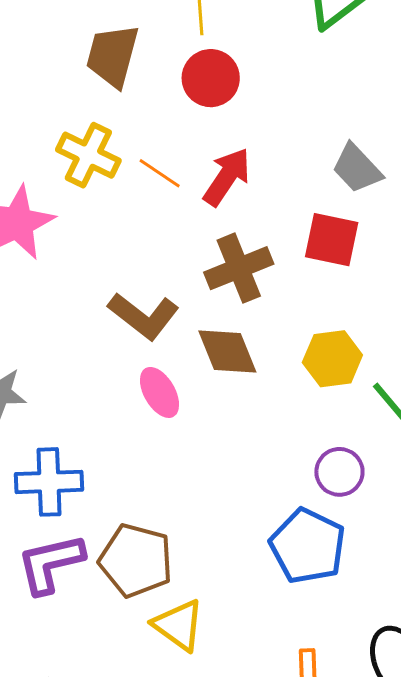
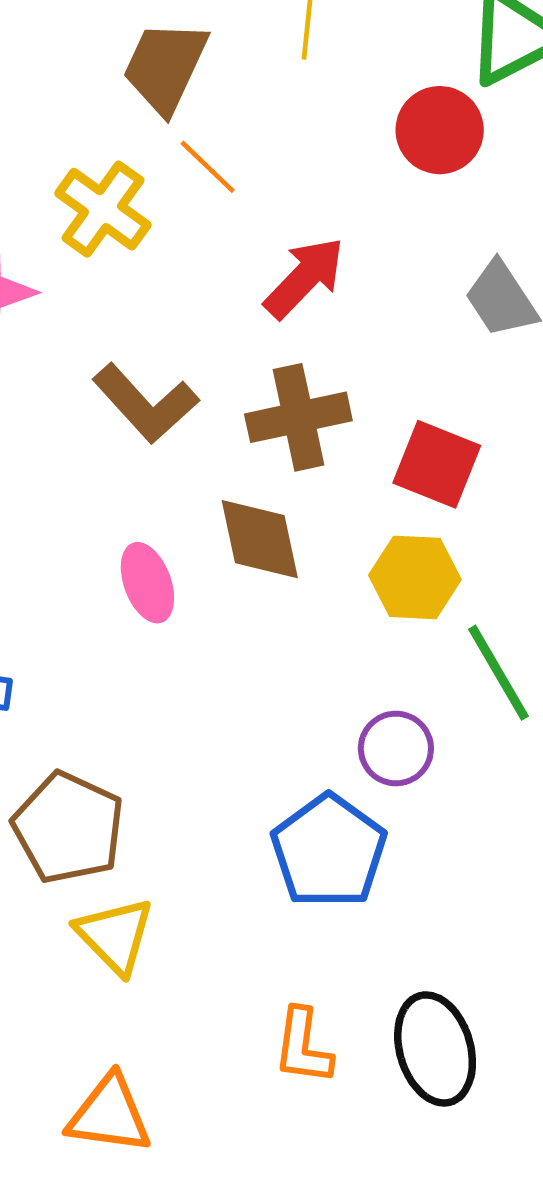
red circle: (211, 78) -> (440, 130), moved
orange line: (160, 173) -> (208, 167), moved
red square: (332, 240) -> (437, 464), moved
brown L-shape: (144, 316) -> (145, 403), moved

